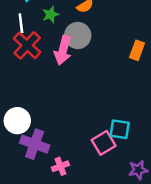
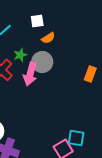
green star: (51, 15) -> (20, 55), moved

